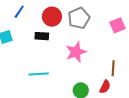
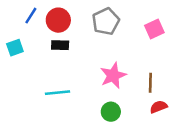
red circle: (52, 17) -> (58, 20), moved
pink star: (76, 52) -> (113, 75), moved
red semicircle: (105, 87) -> (159, 107), moved, turned -136

